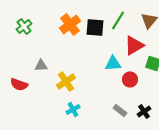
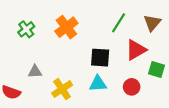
green cross: (24, 26) -> (26, 29), moved
black square: (95, 27) -> (100, 58), moved
cyan triangle: (113, 63) -> (98, 84), moved

